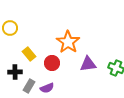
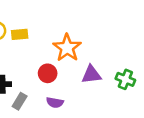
yellow rectangle: (29, 54) -> (20, 34), moved, turned -56
purple semicircle: (47, 88) -> (55, 103), moved, turned 32

